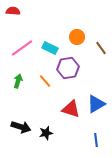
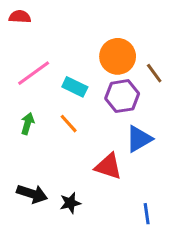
orange circle: (77, 37) -> (118, 56), size x1.5
cyan rectangle: (50, 48) -> (75, 87), moved
purple hexagon: (68, 68) -> (122, 96), moved
blue triangle: (96, 104) -> (139, 139), moved

